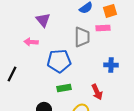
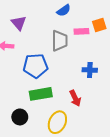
orange square: (110, 11) -> (99, 25), moved
green rectangle: (64, 88) -> (41, 94), size x1.5

